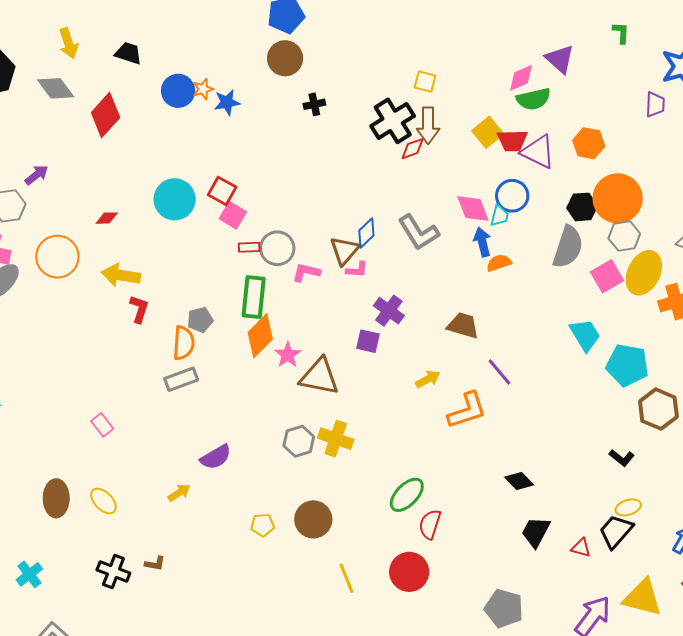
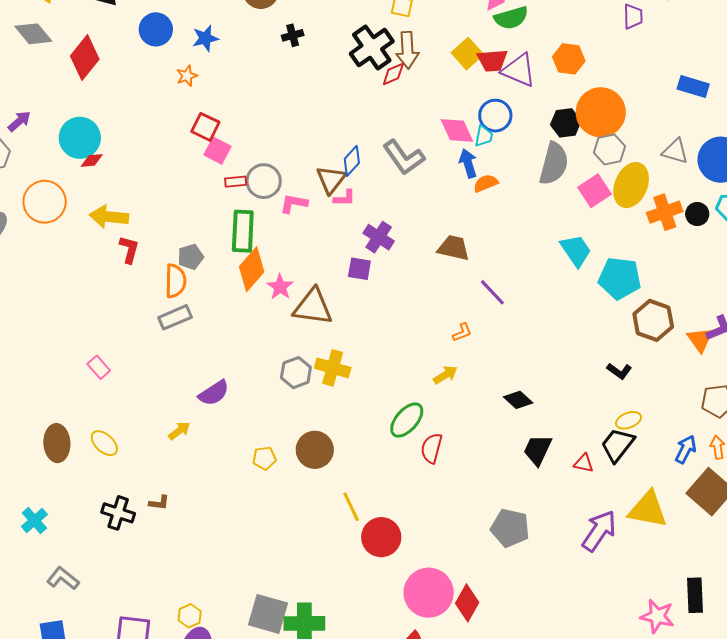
orange star: (203, 89) -> (187, 76), moved
cyan circle: (175, 199) -> (80, 138), moved
yellow arrow: (428, 379) -> (445, 375), moved
orange L-shape: (467, 410) -> (462, 332), size x0.5
red circle: (409, 572) -> (381, 537), moved

